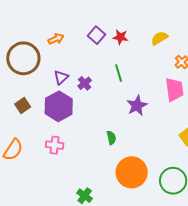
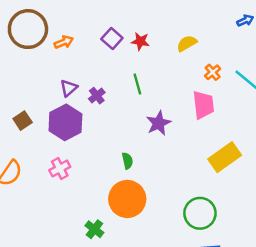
brown circle: (23, 58) -> (28, 29), moved
pink cross: (55, 145) -> (60, 168), turned -36
orange circle: (132, 172) -> (127, 199), moved

